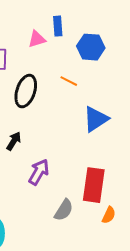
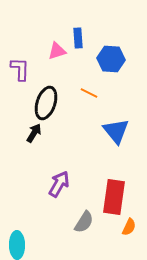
blue triangle: (96, 119) -> (116, 131), turned -36
black arrow: (14, 141) -> (34, 133), moved

